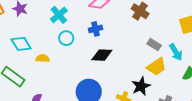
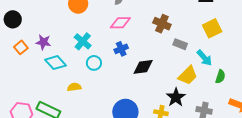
cyan diamond: (21, 44) -> (55, 63), moved
gray rectangle: (154, 45) -> (180, 44), moved
black diamond: (102, 55) -> (143, 67), moved

